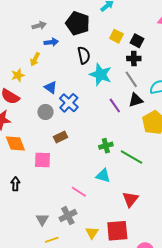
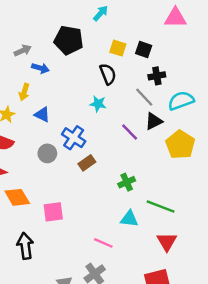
blue arrow: (51, 42) -> (40, 68), turned 32
black semicircle: (84, 55) -> (108, 74), moved
black cross: (134, 58) -> (157, 76), moved
cyan star: (101, 75) -> (98, 104), moved, size x0.6
blue triangle: (51, 87) -> (42, 115), moved
brown rectangle: (61, 137) -> (87, 163), moved
green line: (132, 157) -> (161, 207), moved
black arrow: (15, 184) -> (25, 246), size x1.5

